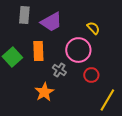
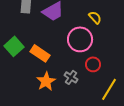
orange rectangle: (38, 51) -> (40, 53), moved, turned -54
gray cross: (59, 70) -> (71, 77), moved

